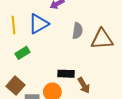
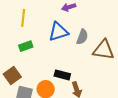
blue triangle: (38, 24) -> (58, 32), moved

